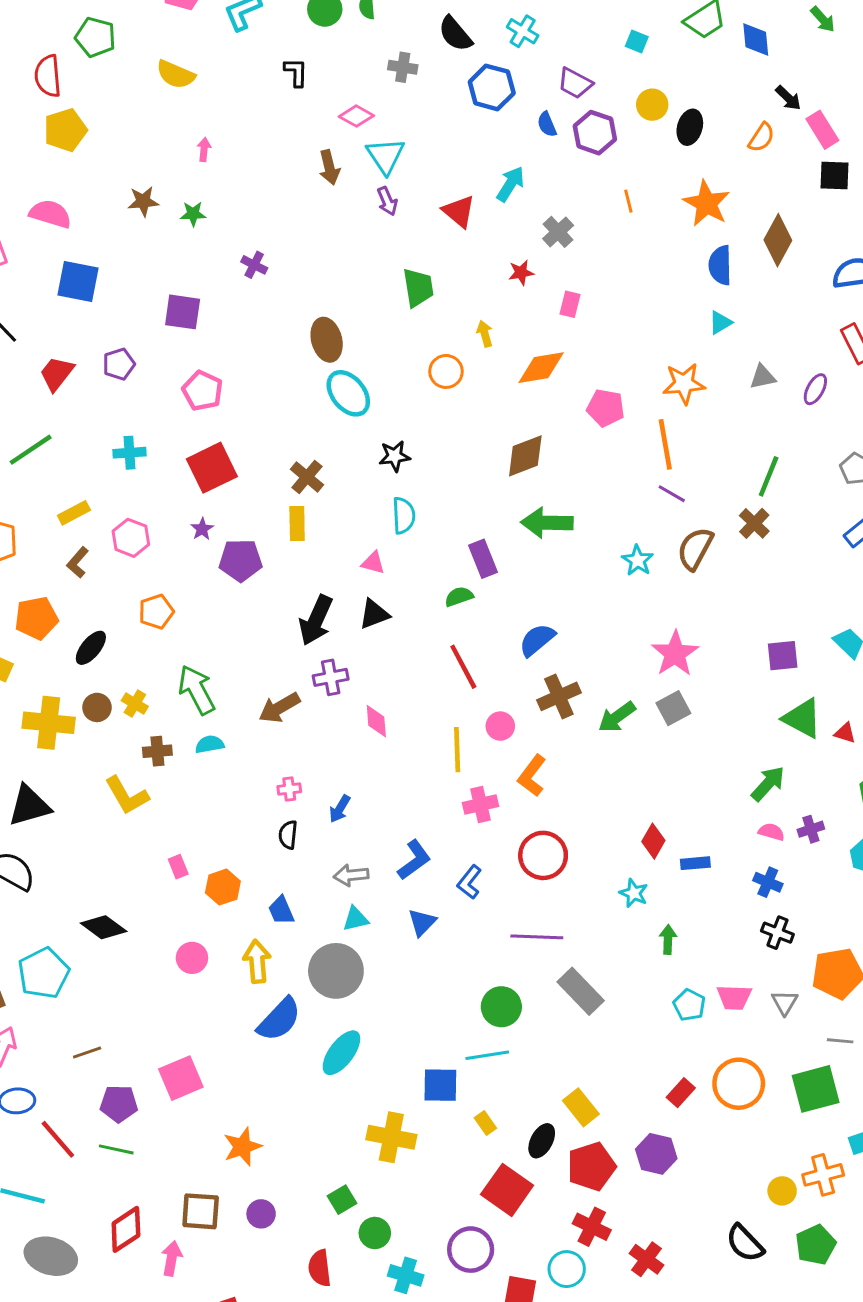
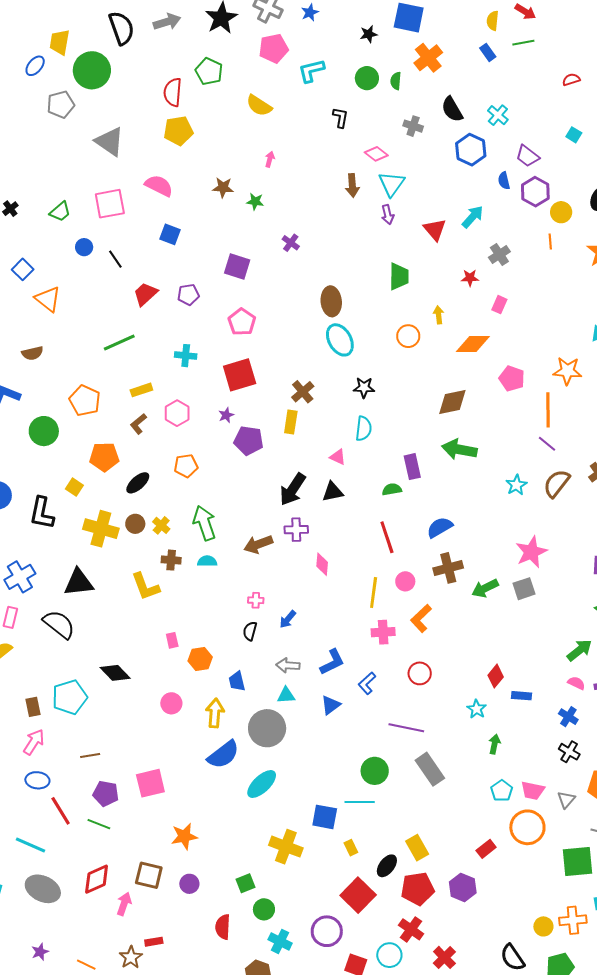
yellow circle: (652, 105) -> (561, 212), moved
blue square: (78, 282) -> (170, 234), size x0.7
red circle: (543, 855) -> (420, 673), size x0.7
orange circle: (739, 1084) -> (527, 827), moved

